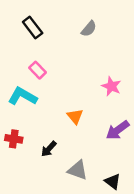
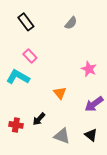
red cross: (14, 139) -> (16, 125), moved
black triangle: (113, 181) -> (91, 135), moved

